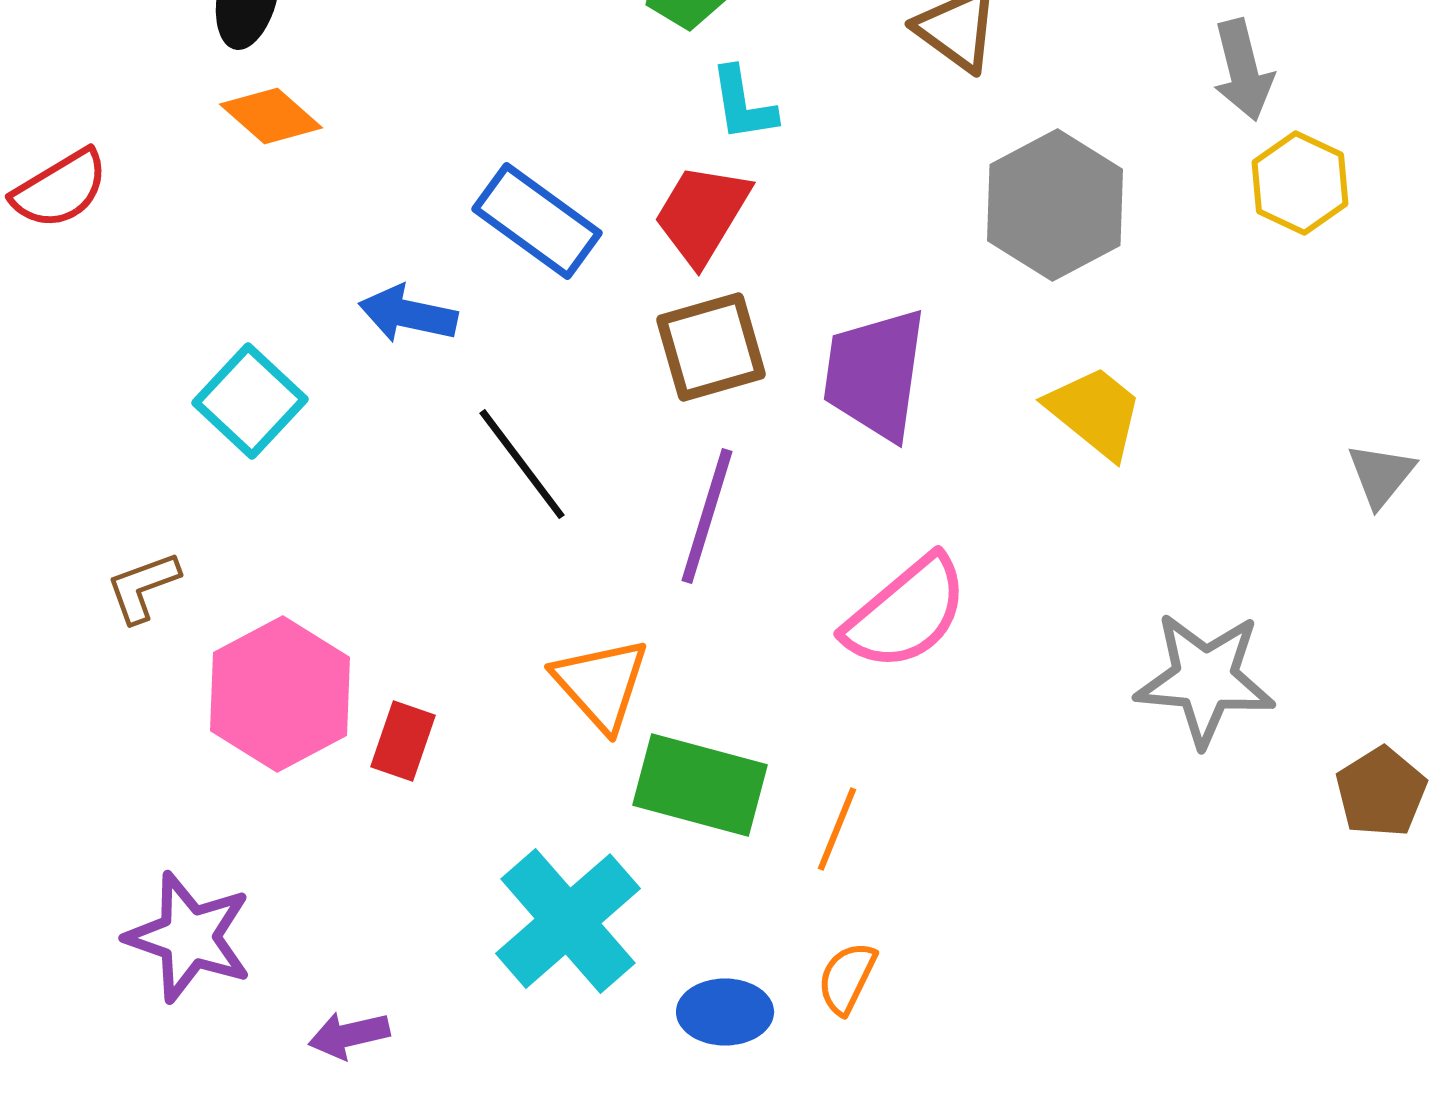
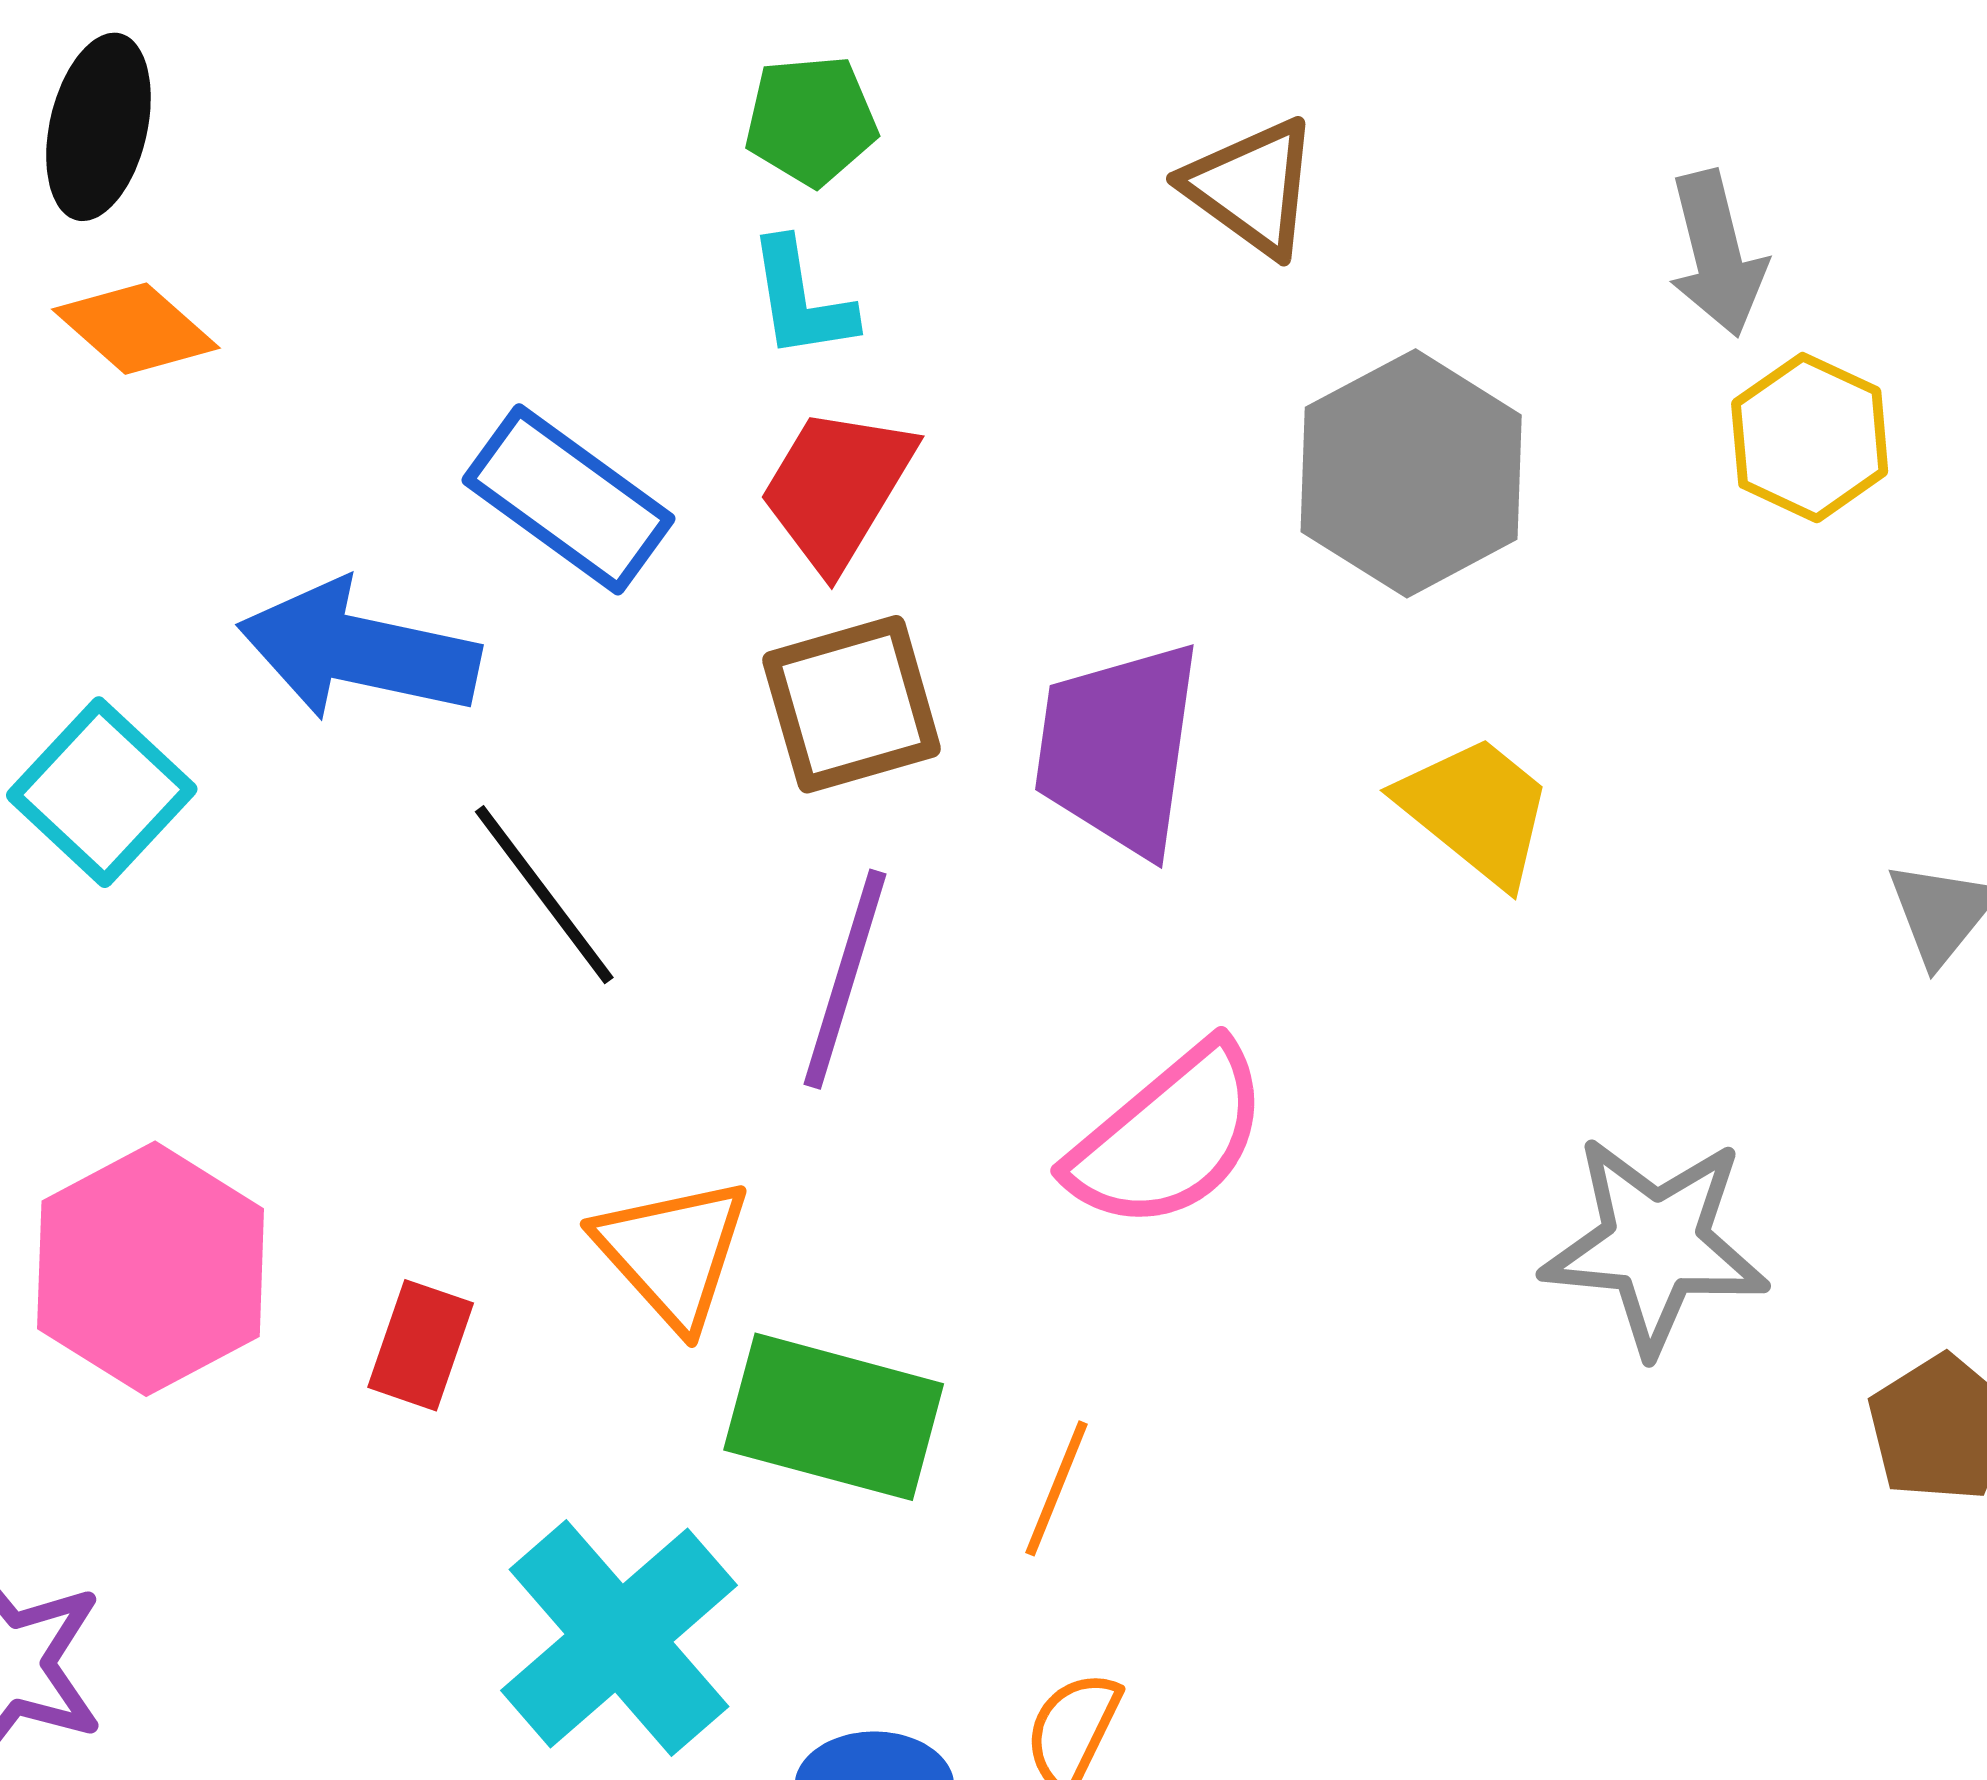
cyan L-shape: (743, 104) -> (801, 299), moved
blue arrow: (408, 314) -> (359, 651), size x1.5
red rectangle: (403, 741) -> (421, 1345), moved

